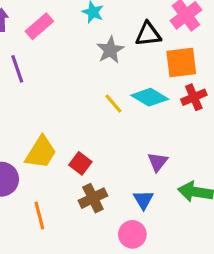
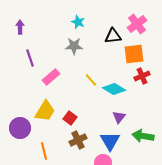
pink rectangle: (39, 26) -> (51, 77), moved
gray star: (110, 50) -> (74, 46), moved, turned 30
cyan diamond: (150, 97) -> (114, 89), moved
blue triangle: (143, 200) -> (110, 141), size x1.5

